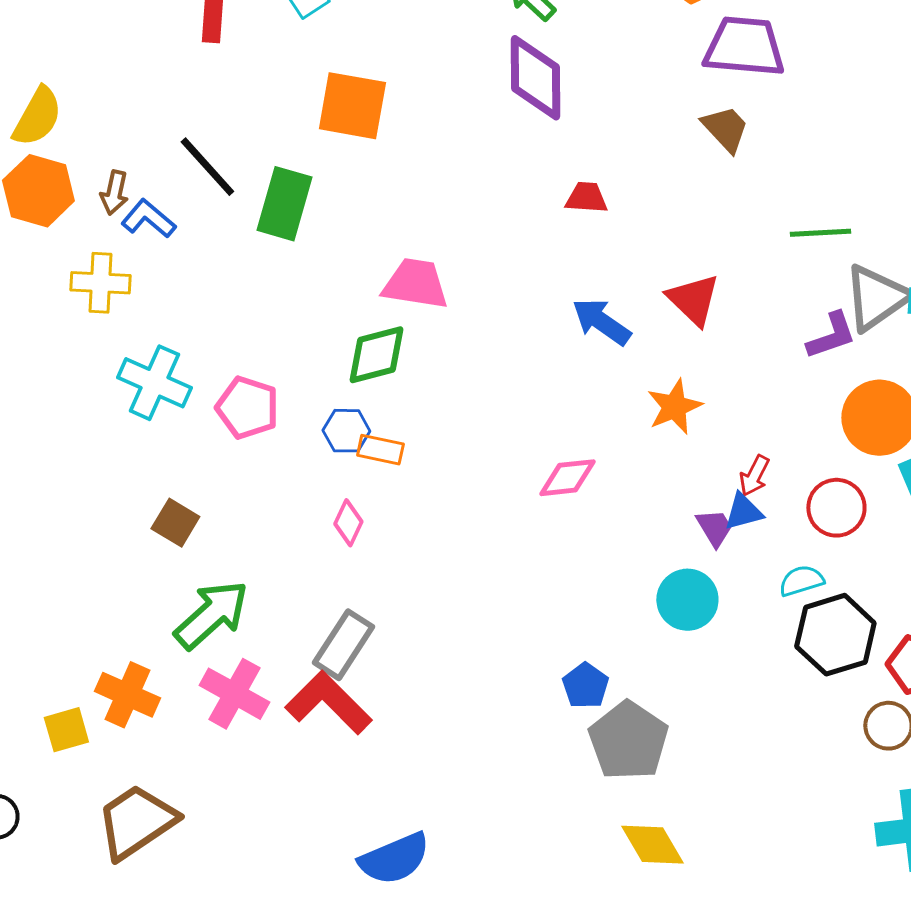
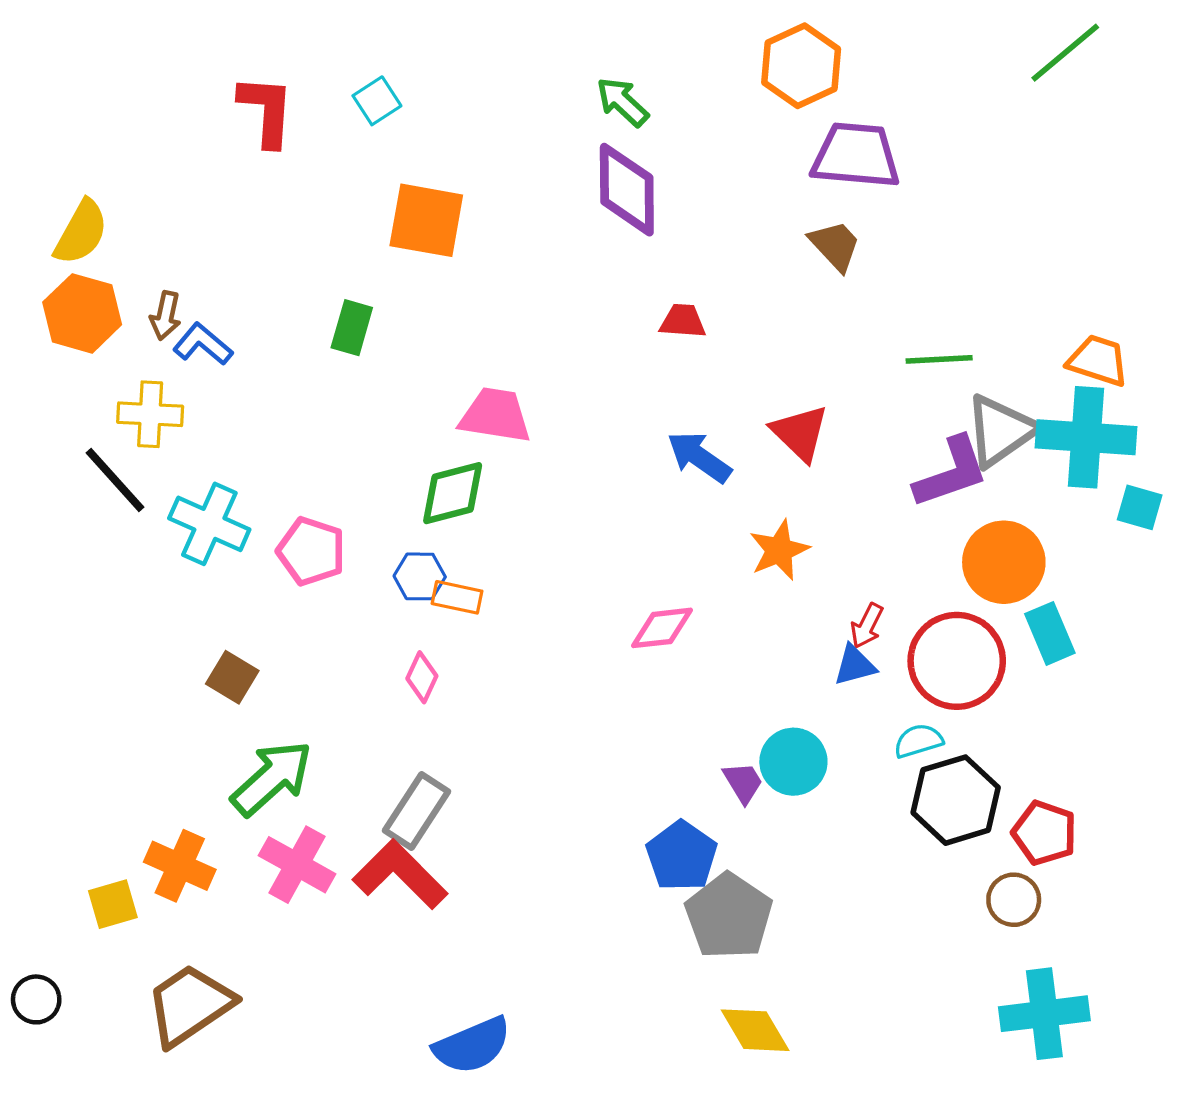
black line: (207, 167) -> (115, 480), moved
green rectangle: (284, 204) -> (352, 328), size x0.7
purple L-shape: (831, 336) -> (951, 472), size x1.4
red circle: (836, 508) -> (957, 661), size x1.5
purple trapezoid: (714, 528) -> (743, 782), moved
blue pentagon: (585, 686) -> (682, 856), size x1.4

